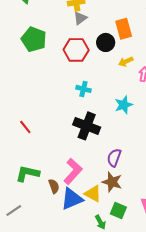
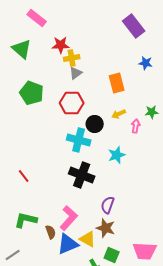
black circle: (106, 42) -> (95, 124), moved
cyan cross: (83, 89) -> (79, 140), size x1.6

